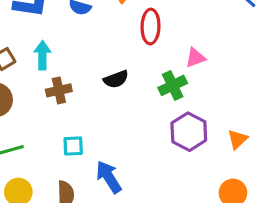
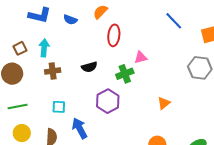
purple hexagon: (189, 132) -> (108, 101), moved
orange triangle: (238, 139) -> (164, 103), moved

